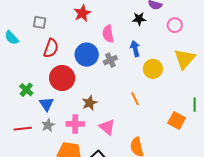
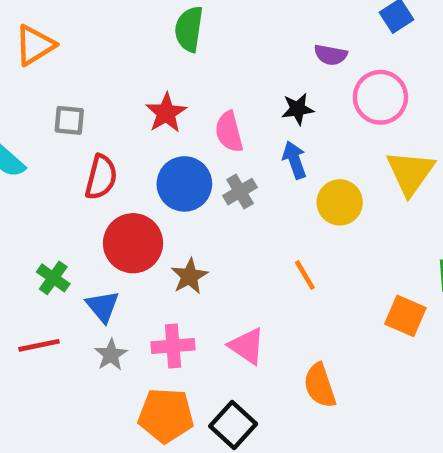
red star: (82, 13) -> (166, 113), moved
black star: (139, 19) -> (298, 109), moved
pink circle: (175, 25) -> (380, 97), size x1.5
brown star: (90, 103) -> (189, 276), moved
red line: (23, 129) -> (39, 345), moved

